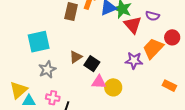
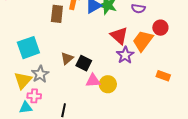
red triangle: (133, 25) -> (119, 36), moved
purple star: (134, 60) -> (125, 55), turned -30
yellow triangle: (19, 90) -> (23, 80), moved
pink cross: (53, 98) -> (34, 96), moved

